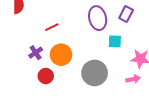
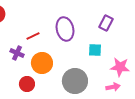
purple ellipse: (98, 18) -> (65, 29), moved
purple cross: (36, 53) -> (17, 53), moved, turned -32

